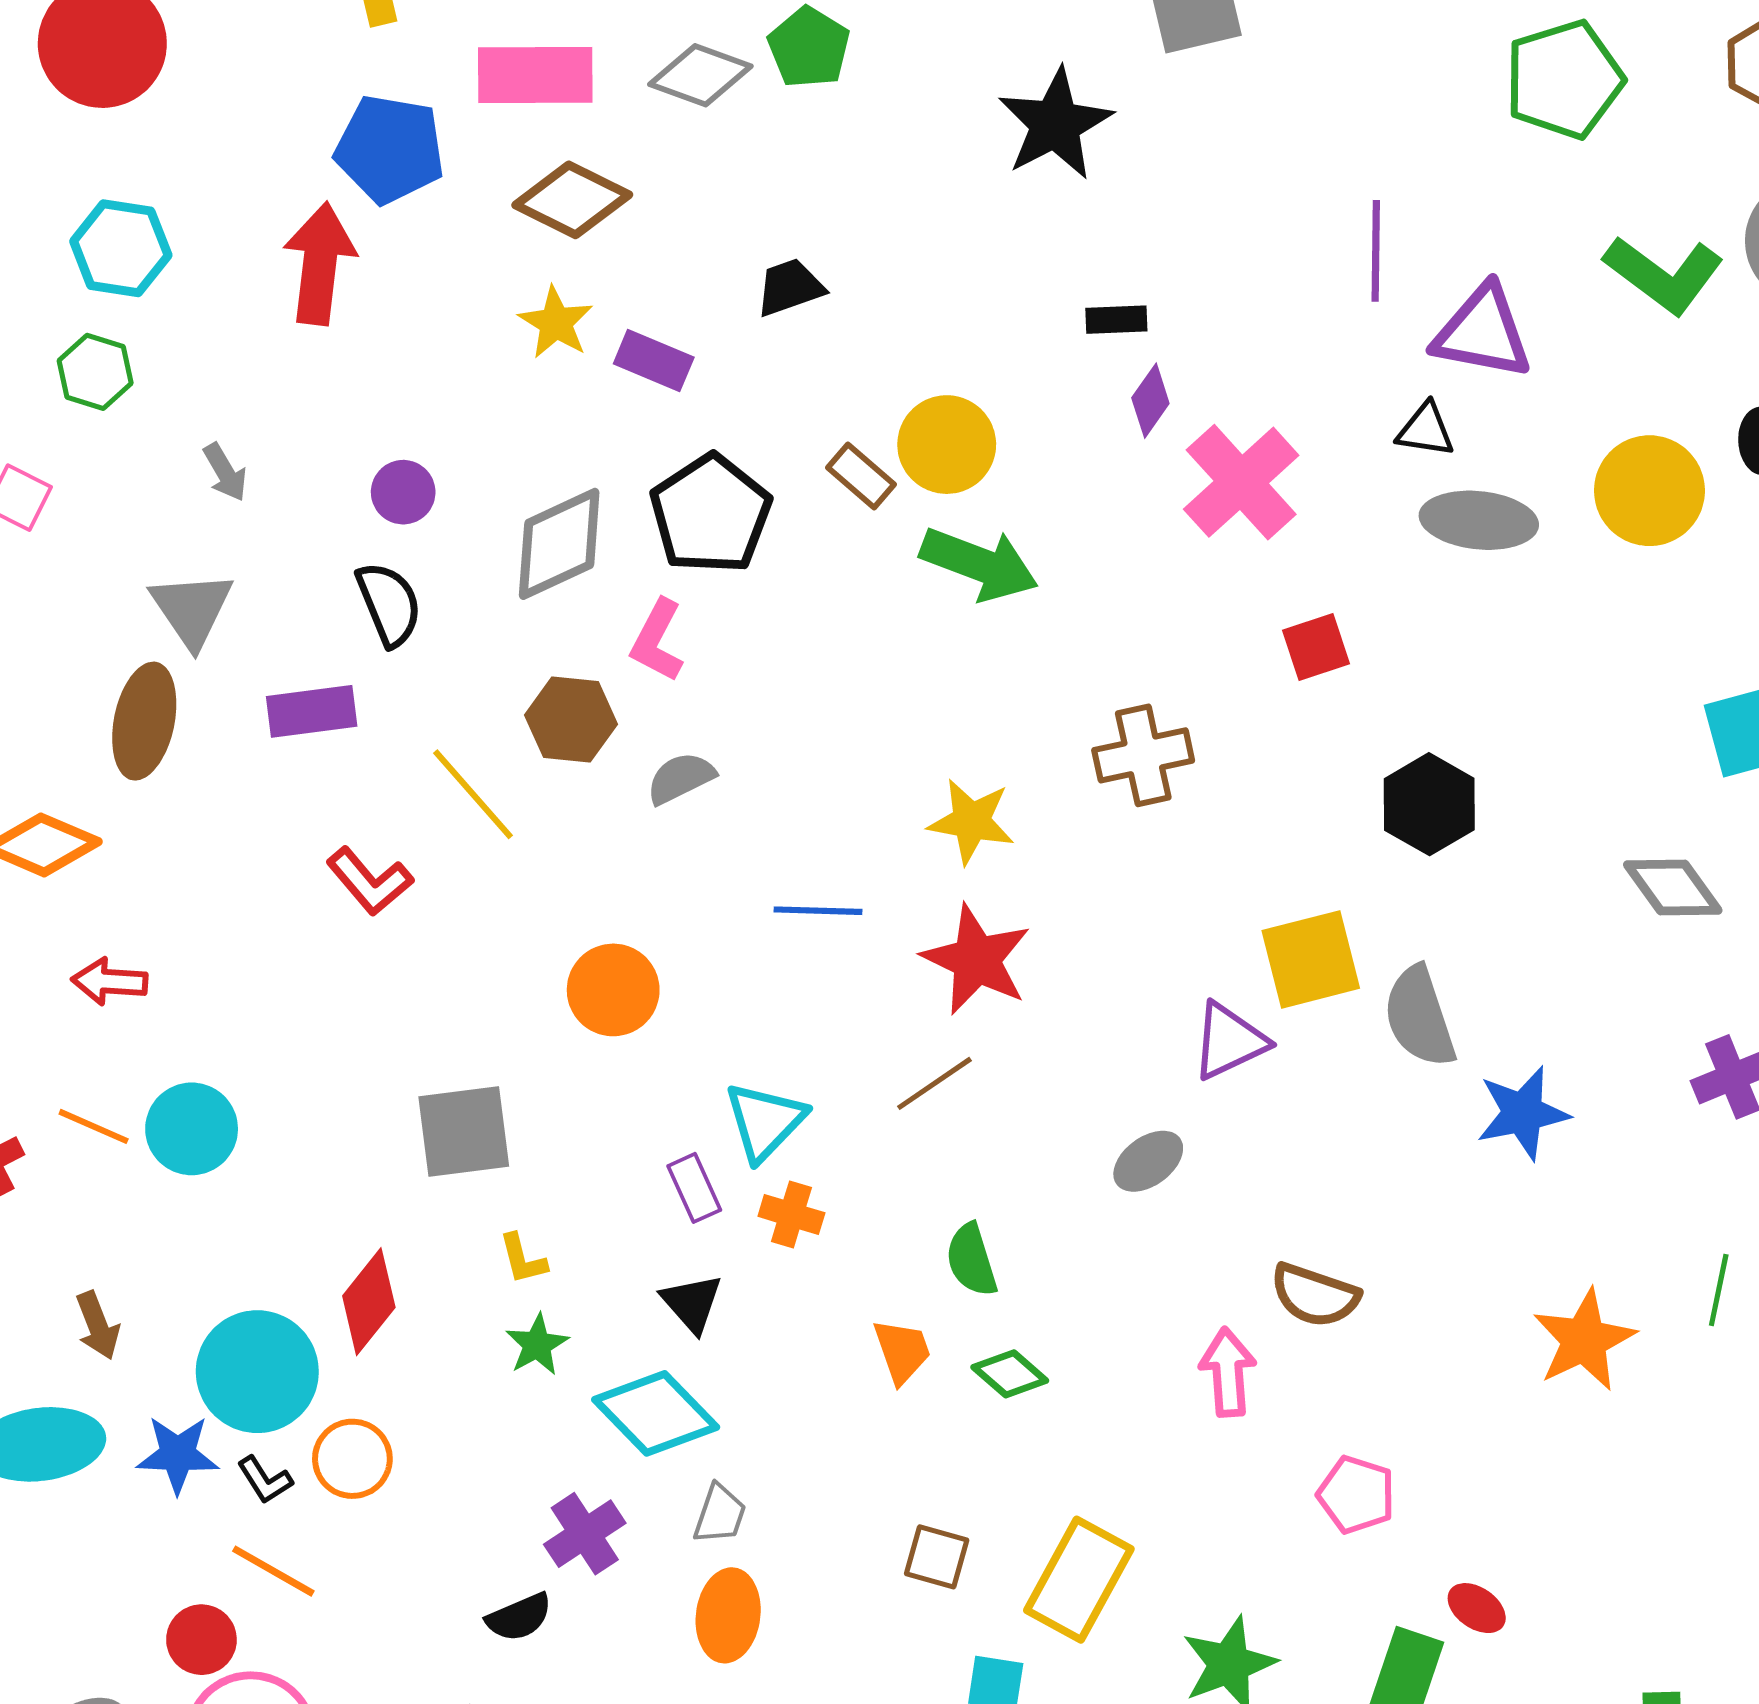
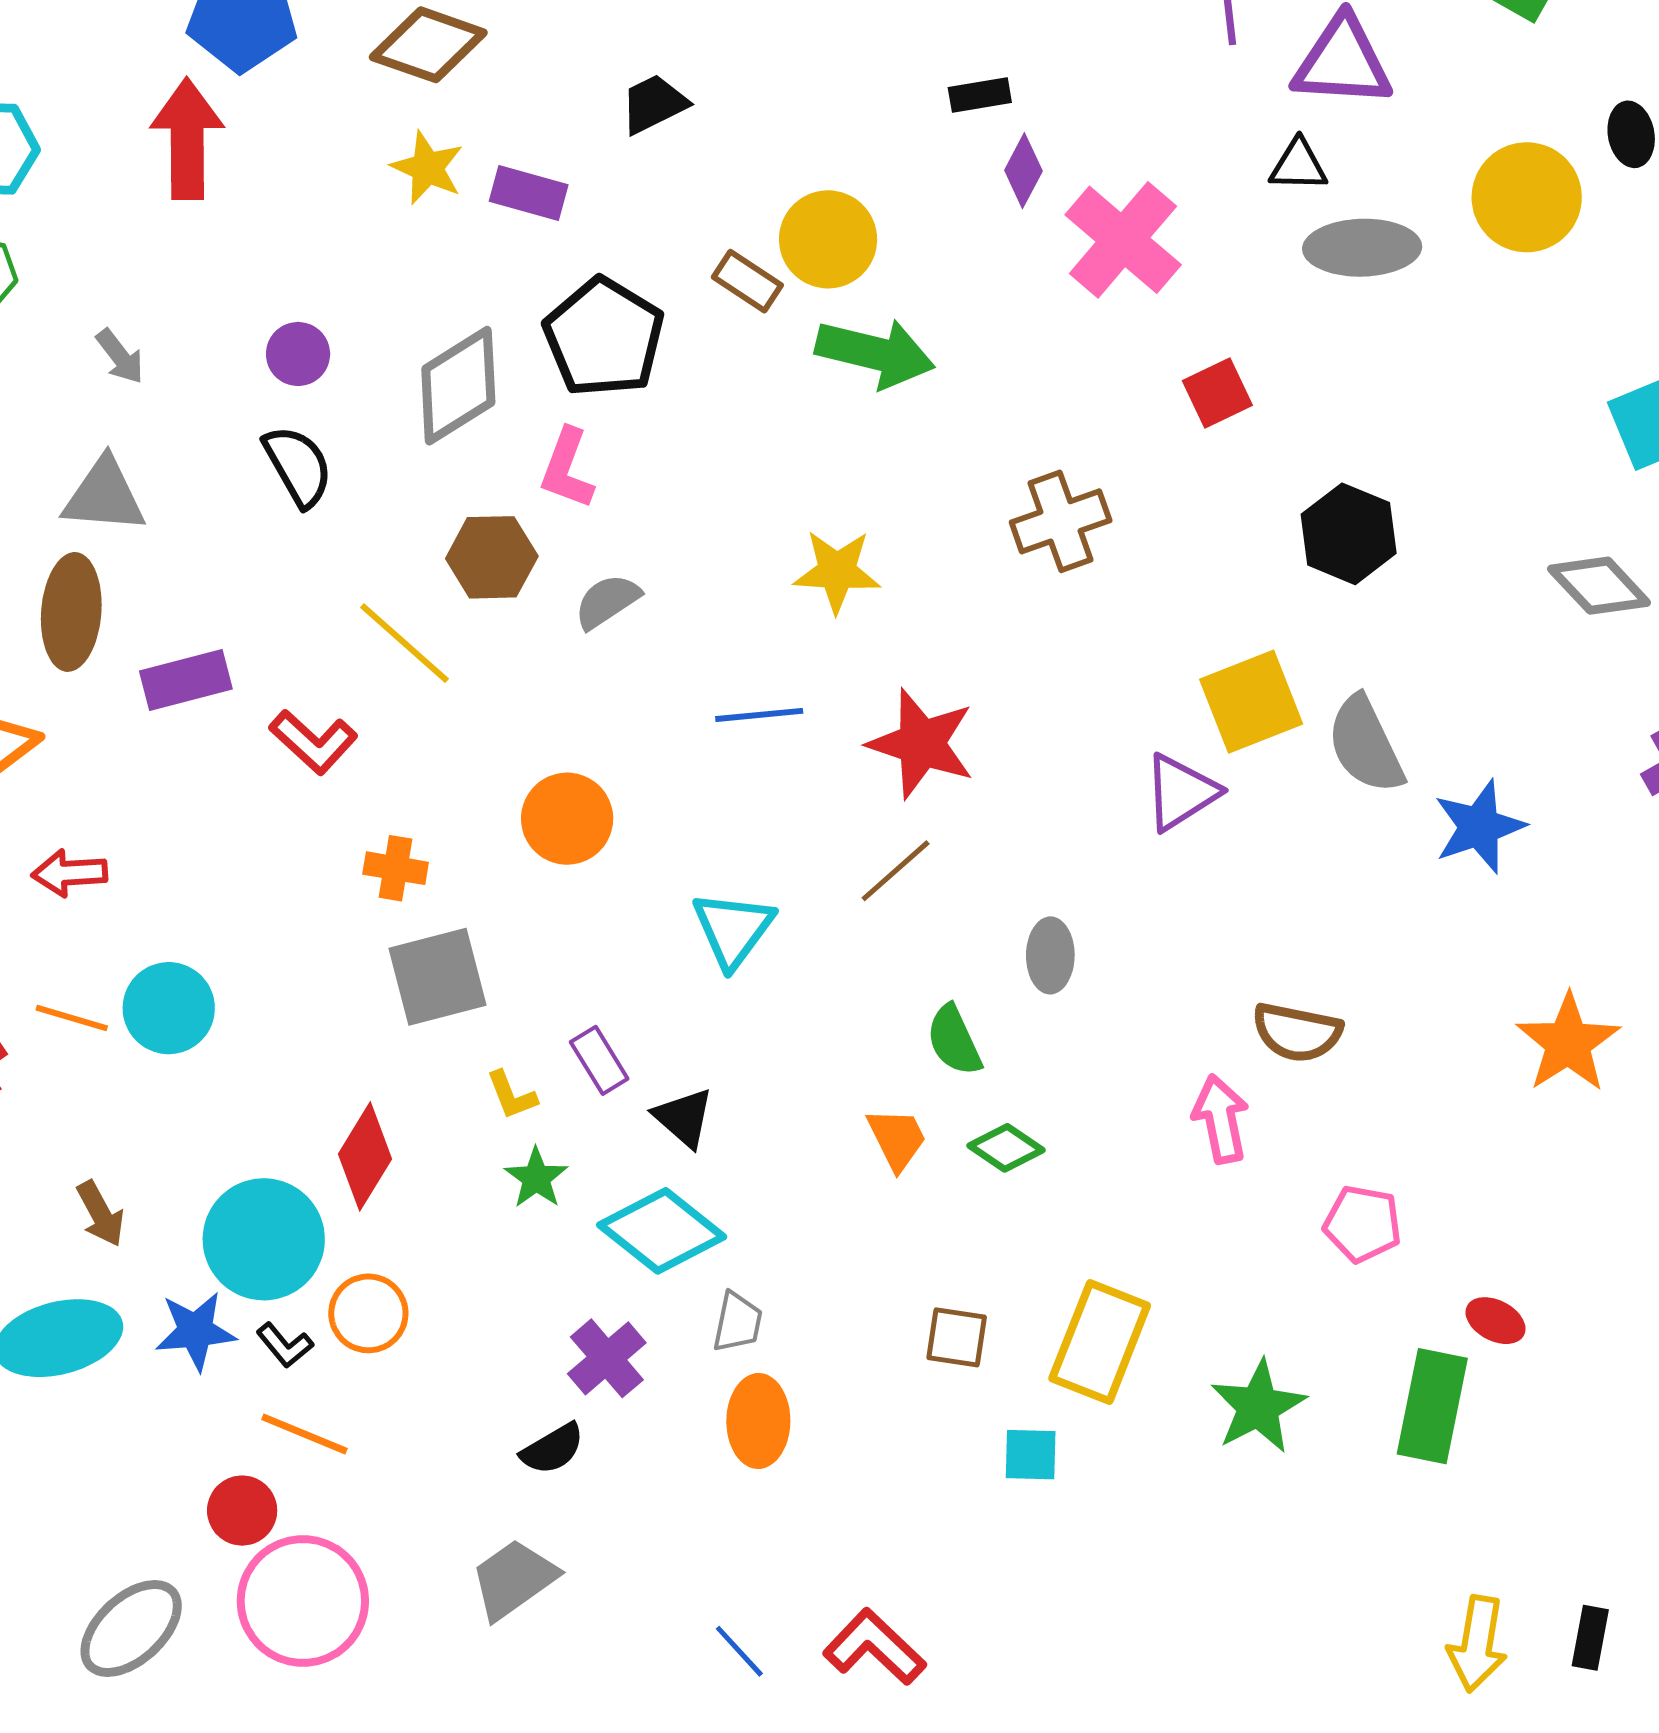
gray triangle: (192, 609) -> (104, 496), turned -44
purple rectangle: (312, 711) -> (186, 680), moved
yellow star: (971, 821) -> (837, 571), moved
gray ellipse: (1148, 1161) -> (1050, 955), moved, turned -46
purple rectangle: (694, 1188) -> (599, 1060), moved
orange cross: (791, 1215) -> (396, 868), moved

